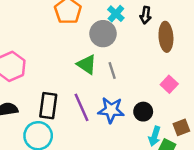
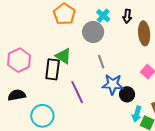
green triangle: (87, 64) -> (63, 56), moved
black rectangle: (48, 106) -> (53, 69), moved
blue star: (111, 110) -> (113, 84), moved

